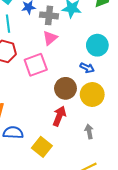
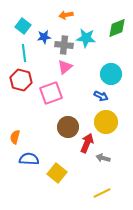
brown circle: (65, 88) -> (68, 127), moved
red arrow: (59, 116) -> (87, 143), moved
gray arrow: (89, 131) -> (103, 158), turned -64

